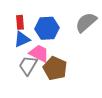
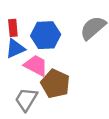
gray trapezoid: (28, 65) -> (26, 99), moved

